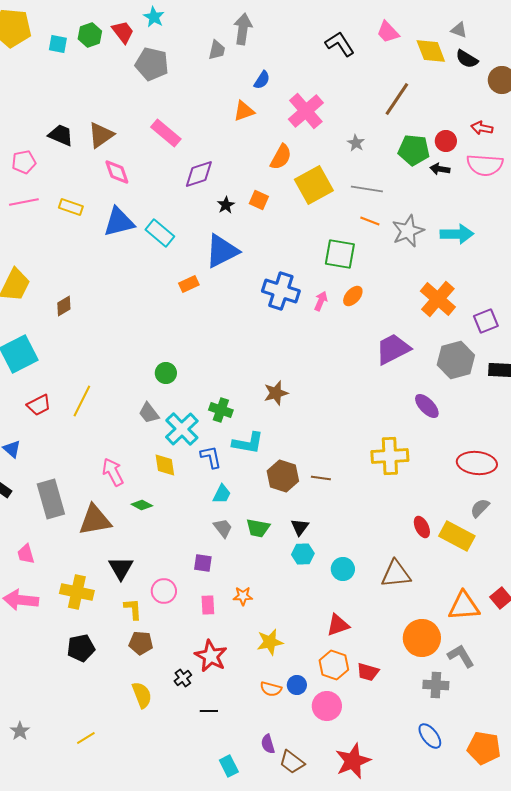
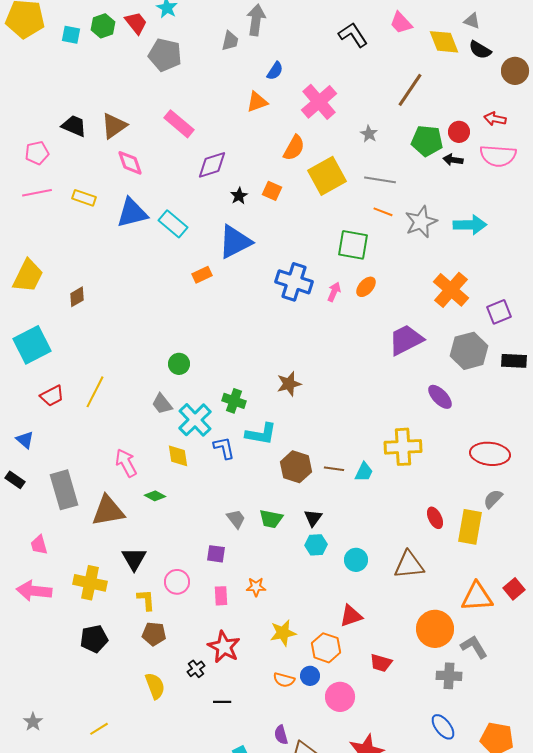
cyan trapezoid: (222, 494) -> (364, 472), moved
yellow rectangle: (457, 536) -> (470, 527), turned 72
orange hexagon: (334, 665) -> (326, 648), moved

